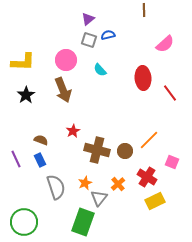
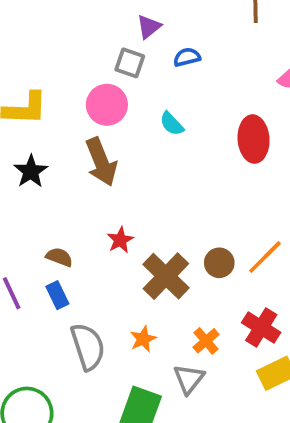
gray square: (89, 40) -> (130, 63), moved
brown cross: (97, 150) -> (166, 276), turned 30
brown circle: (125, 151) -> (219, 263), moved
gray triangle: (99, 198) -> (189, 379), moved

